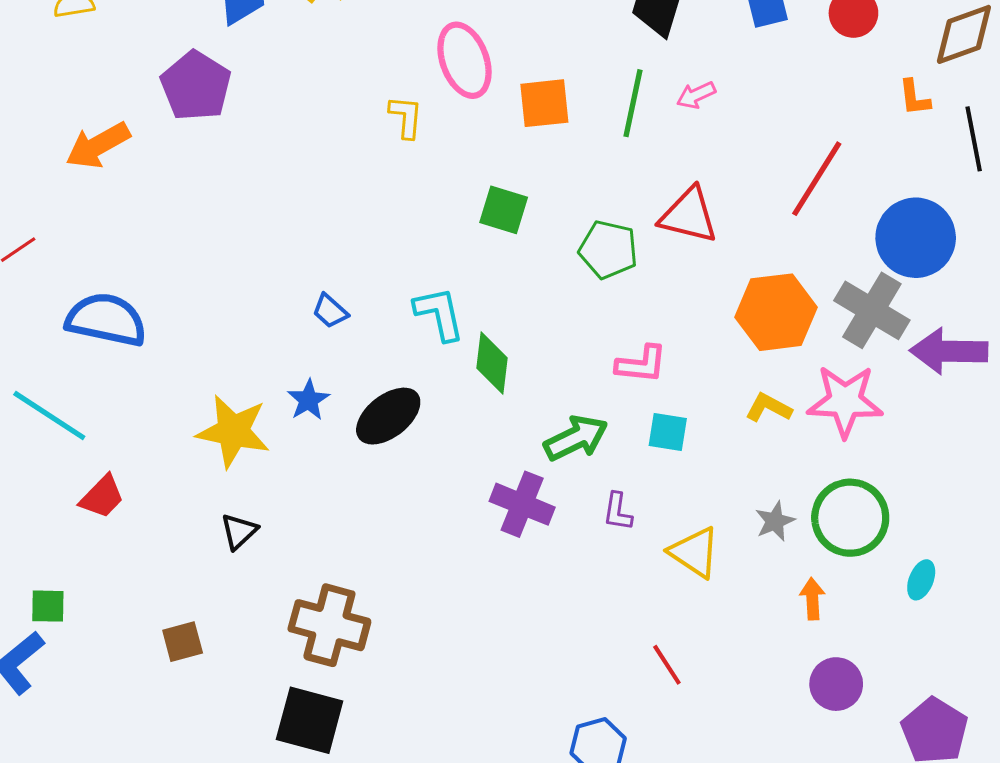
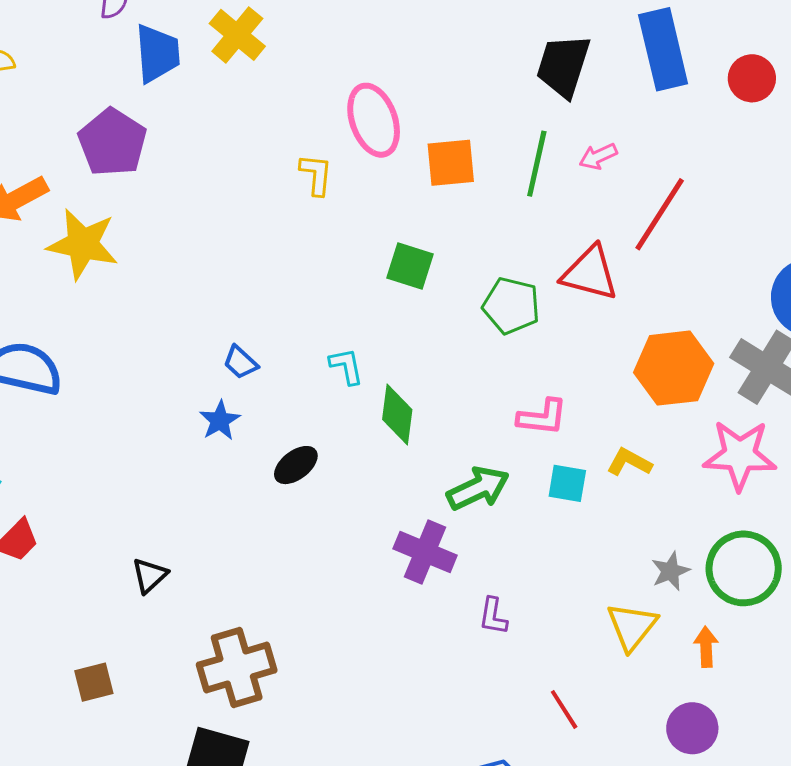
red line: (817, 179) -> (660, 214), moved
cyan L-shape: (439, 314) -> (346, 366), size x0.7
blue star: (308, 400) -> (220, 421), moved
yellow L-shape: (769, 408) -> (629, 462), moved
black ellipse: (388, 416) -> (296, 465), size x0.7
yellow star: (233, 431) -> (83, 244), moved
purple L-shape: (618, 512) -> (493, 616), moved
yellow triangle: (695, 552) -> (632, 626), moved, turned 34
brown cross: (329, 625) -> (237, 668), turned -32
purple circle: (836, 684) -> (692, 728), moved

